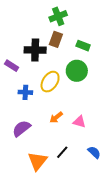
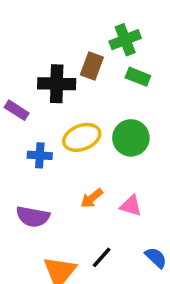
green cross: (58, 16) -> (125, 40), moved
green circle: (77, 71) -> (131, 138), moved
yellow ellipse: (50, 82) -> (82, 137), turned 35
purple semicircle: (21, 128) -> (33, 217), turned -132

